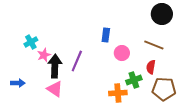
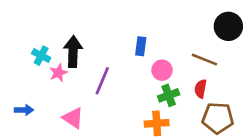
black circle: (162, 14) -> (228, 26), moved
cyan cross: (31, 42) -> (41, 56), turned -32
black arrow: (55, 66) -> (73, 52), moved
green cross: (134, 80) -> (169, 95), moved

